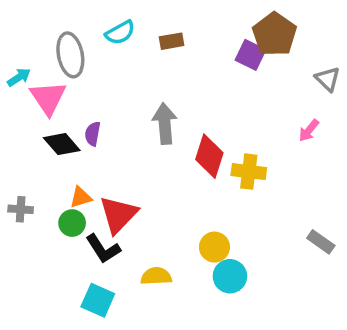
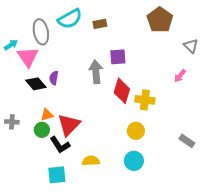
cyan semicircle: (120, 33) -> (70, 19), size x1.4
purple square: (251, 55) -> (118, 57), moved, turned -30
yellow circle: (214, 247) -> (136, 131), moved
cyan square: (98, 300) -> (57, 175), turned -30

